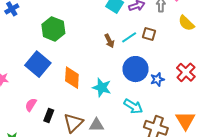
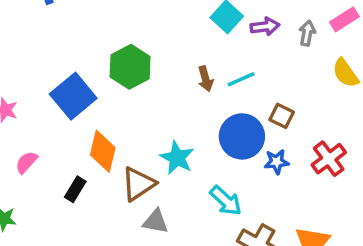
green hexagon: (53, 29) -> (130, 67), moved
brown square: (149, 34) -> (282, 116), moved
orange diamond: (72, 78) -> (103, 151), moved
pink semicircle: (31, 105) -> (26, 162), moved
brown triangle: (73, 123) -> (138, 184), moved

